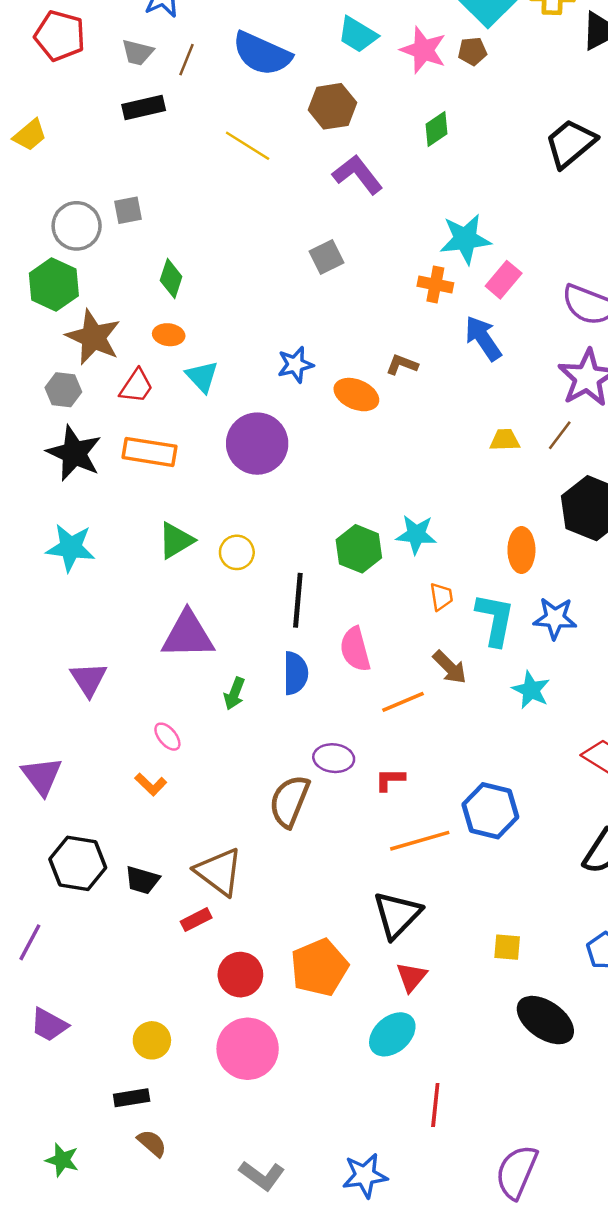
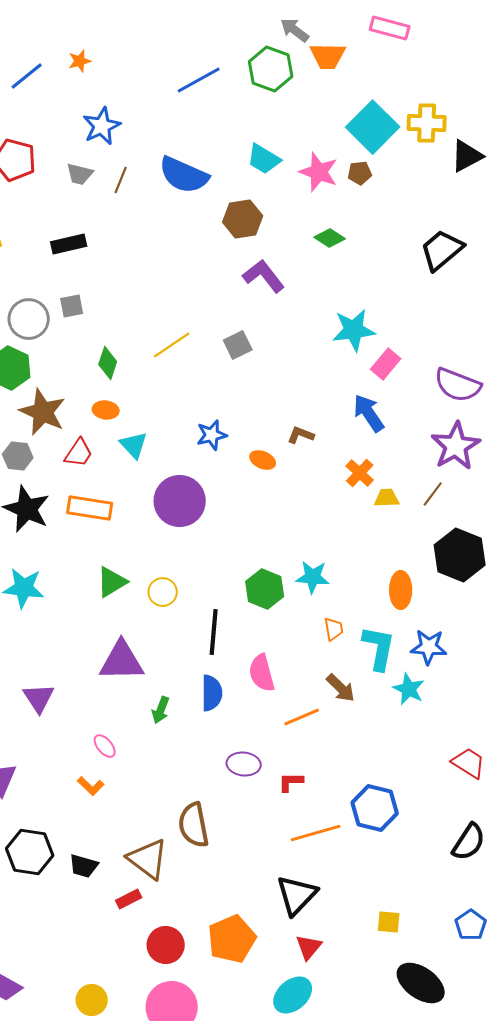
black rectangle: (144, 107) -> (69, 244), moved
green diamond: (437, 129) -> (330, 238), turned 68
yellow line: (248, 146) -> (172, 345), moved, turned -66
orange cross: (435, 284) -> (360, 473), moved, turned 32
orange ellipse: (356, 395) -> (263, 460), size x0.7
cyan star: (531, 690) -> (409, 689), moved
brown semicircle: (289, 801) -> (194, 825), moved, turned -33

